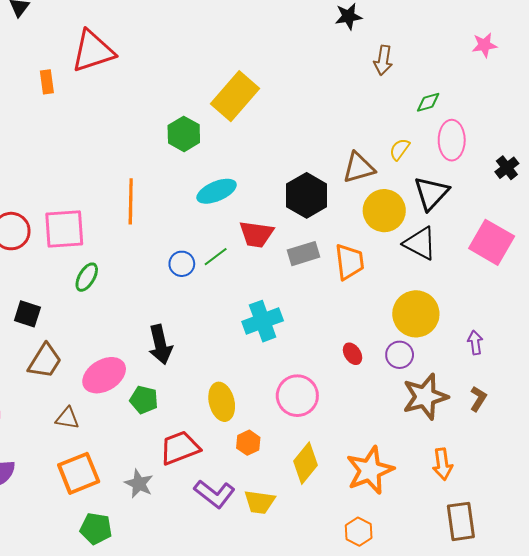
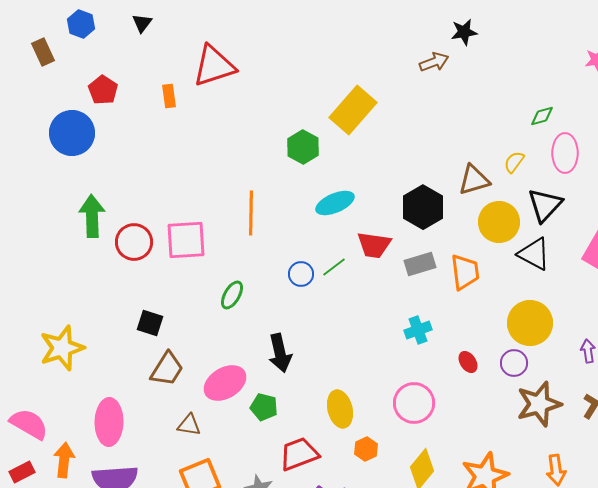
brown arrow: (383, 60) -> (434, 62), moved, turned -120
green ellipse: (87, 277) -> (232, 295), moved
cyan cross: (263, 321) -> (418, 330), moved, size x0.7

